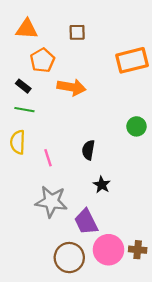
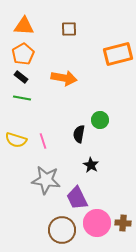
orange pentagon: (42, 60) -> (23, 54), moved
green circle: (137, 126) -> (100, 120), moved
yellow semicircle: (18, 142) -> (16, 140), moved, turned -75

